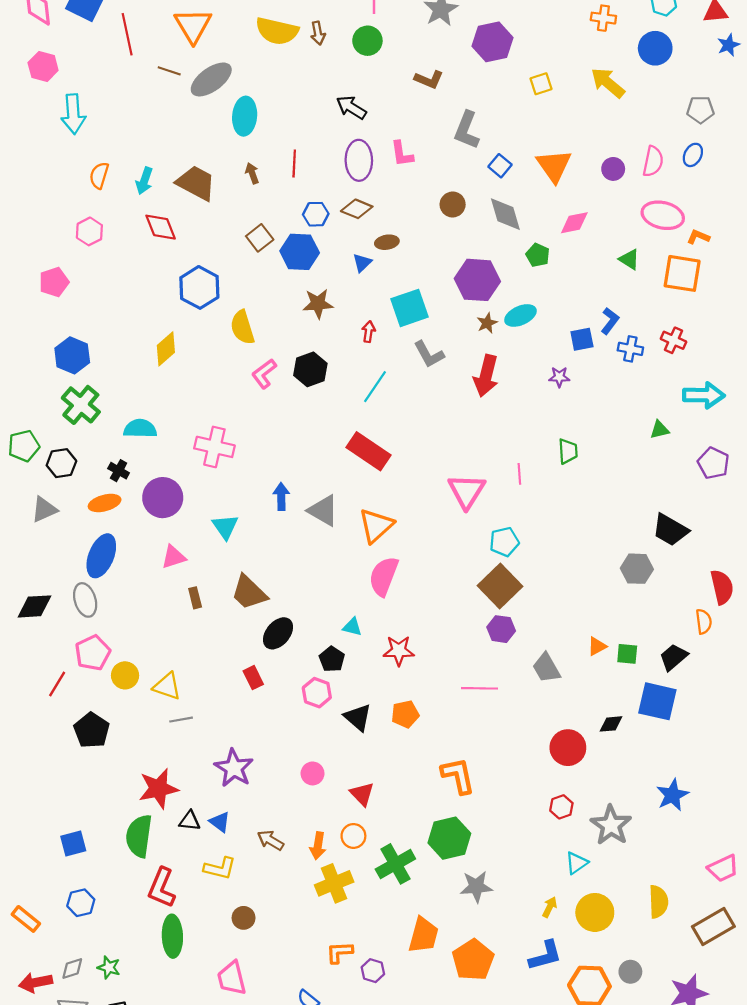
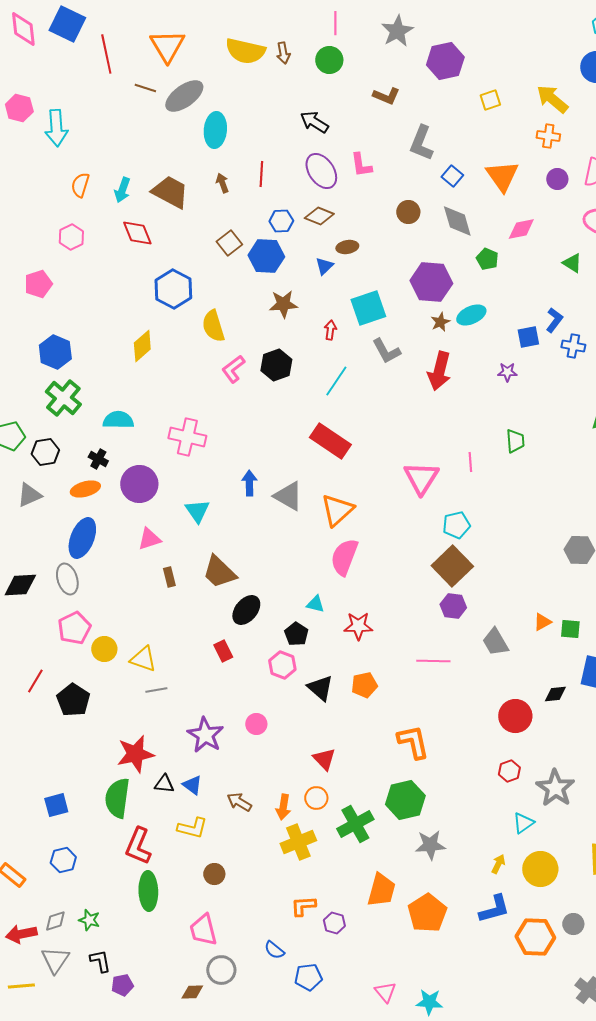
orange cross: (603, 18) -> (548, 136), moved
pink hexagon: (43, 67) -> (19, 108), moved
purple ellipse: (359, 160) -> (321, 171), turned -33
red line: (57, 684) -> (35, 681), moved
pink circle: (313, 773) -> (256, 724), moved

